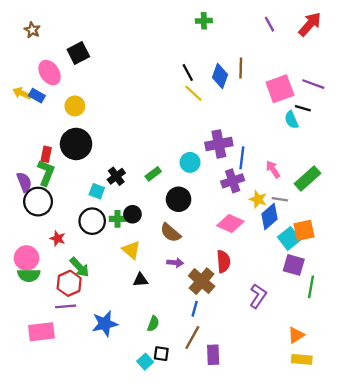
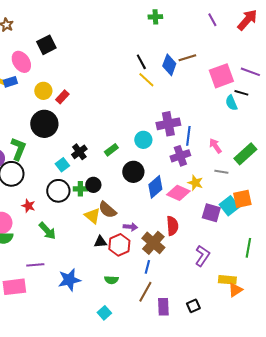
brown line: (241, 68) -> (187, 58), turned 72
blue rectangle: (37, 96) -> (10, 82), turned -48
red rectangle: (46, 154) -> (62, 97), moved, turned 32
cyan square: (97, 191) -> (62, 165), turned 32
yellow star: (258, 199) -> (195, 183), moved
blue diamond: (270, 217) -> (155, 187), moved
brown semicircle: (170, 233) -> (107, 210), moved
purple square: (294, 265) -> (211, 213), moved
red hexagon: (69, 283) -> (119, 245), moved
green semicircle: (153, 324) -> (111, 280), turned 72
black square: (161, 354) -> (193, 306), moved, turned -32
yellow rectangle: (302, 359) -> (227, 280), moved

